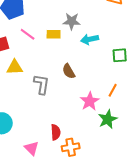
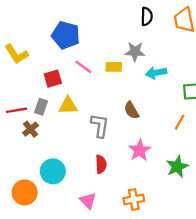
orange line: (113, 90) -> (180, 122), moved
pink star: (90, 101) -> (140, 150), moved
red semicircle: (56, 132) -> (101, 164), moved

